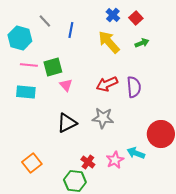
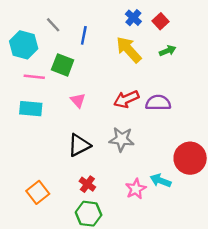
green square: (53, 67) -> (63, 65), moved, turned 36
purple semicircle: (134, 87) -> (158, 103), turned -85
red cross: (88, 162) -> (87, 184), moved

